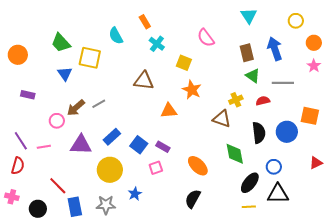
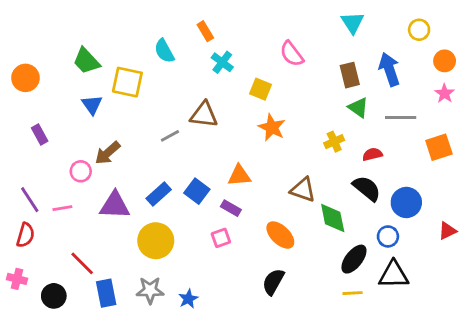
purple rectangle: (28, 95) -> (40, 135), turned 48
red semicircle: (263, 101) -> (372, 154), moved
gray line: (99, 104) -> (170, 136), moved
orange triangle: (169, 111) -> (239, 176), moved
orange square: (310, 116) -> (439, 147), moved, turned -30
brown triangle: (222, 119) -> (303, 190), moved
blue circle: (287, 132) -> (406, 202), moved
black semicircle: (259, 133) -> (367, 188), turned -45
blue square: (139, 145) -> (197, 191), moved
blue star: (135, 194) -> (188, 299), moved

